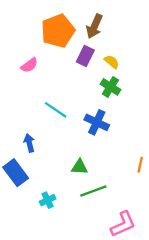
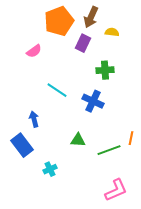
yellow semicircle: (112, 62) -> (112, 32), moved, turned -32
green cross: (110, 87) -> (105, 70), turned -36
green line: (93, 191) -> (109, 150), moved

